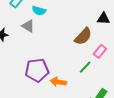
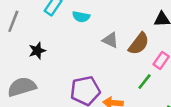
gray triangle: (28, 26) -> (110, 40), moved

